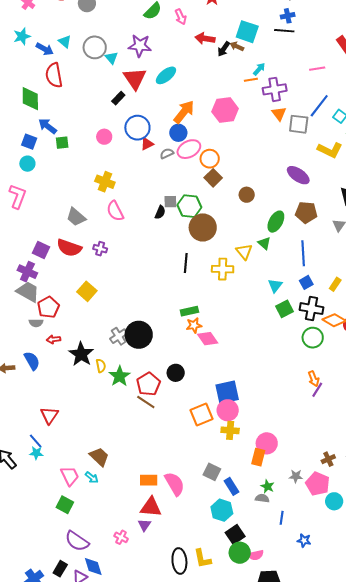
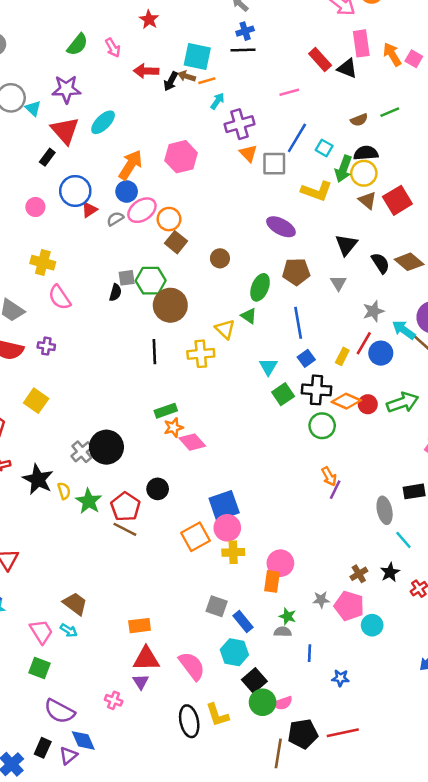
orange line: (251, 80) -> (207, 81), moved
pink semicircle: (175, 484) -> (192, 666), moved

